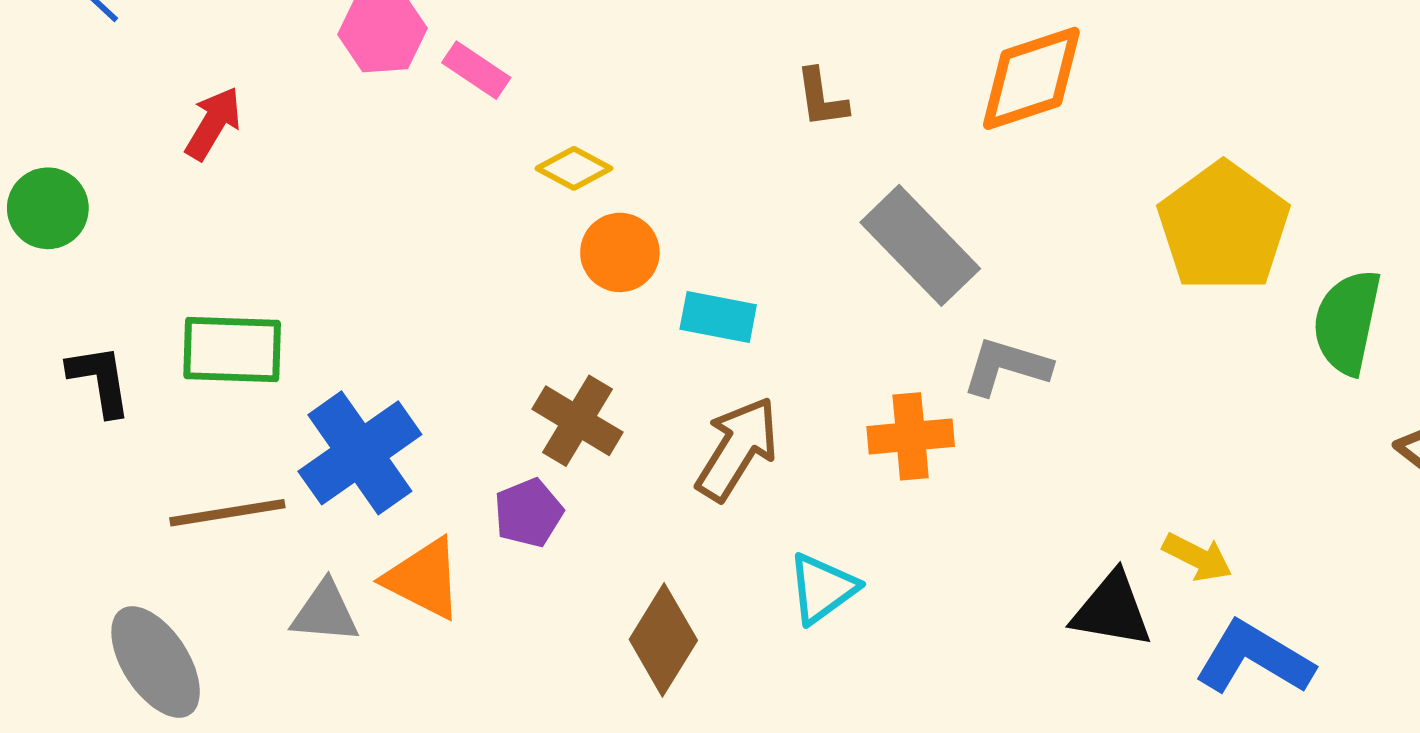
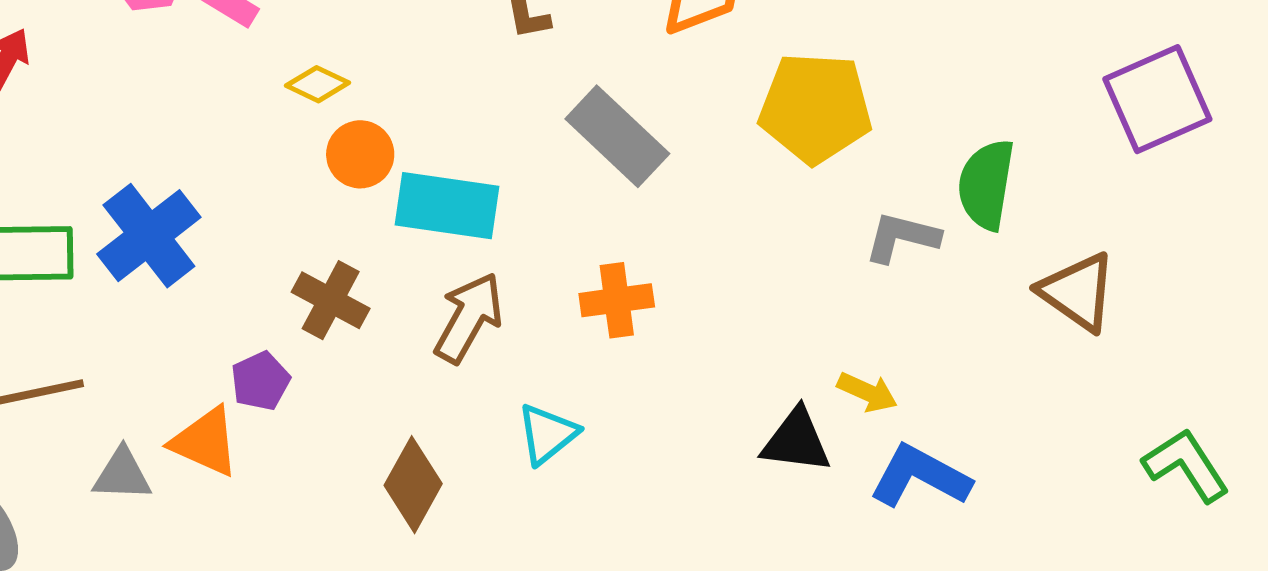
yellow pentagon: (1223, 227) -> (815, 108), moved, turned -30
cyan rectangle: (718, 317) -> (447, 206), size x1.6
gray L-shape: (1006, 367) -> (902, 237), moved
blue cross: (360, 453) -> (149, 236), moved
purple pentagon: (528, 513) -> (260, 381), moved

